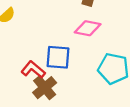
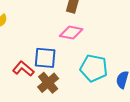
brown cross: (45, 88) -> (48, 83), moved

